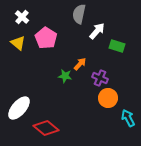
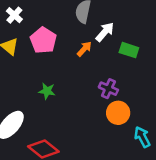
orange arrow: (80, 64) -> (84, 49), moved
green star: (65, 76) -> (47, 91), moved

